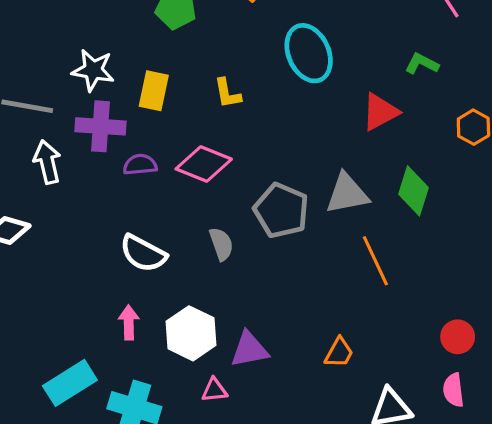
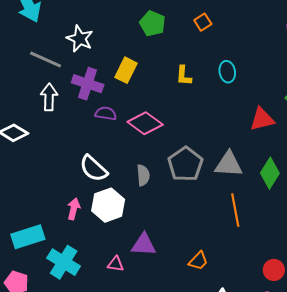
cyan ellipse: (309, 53) -> (227, 72), size x0.6
white star: (93, 70) -> (80, 39), moved
yellow L-shape: (227, 93) -> (184, 76), moved
white hexagon: (191, 333) -> (108, 205), moved

